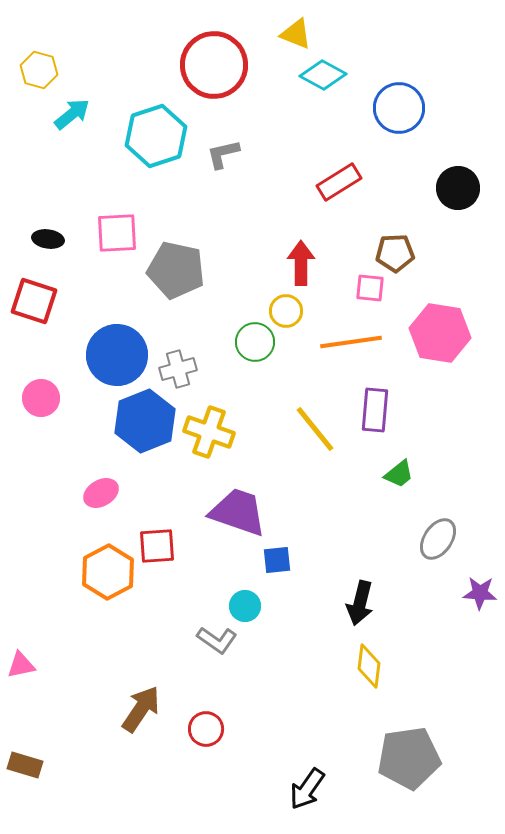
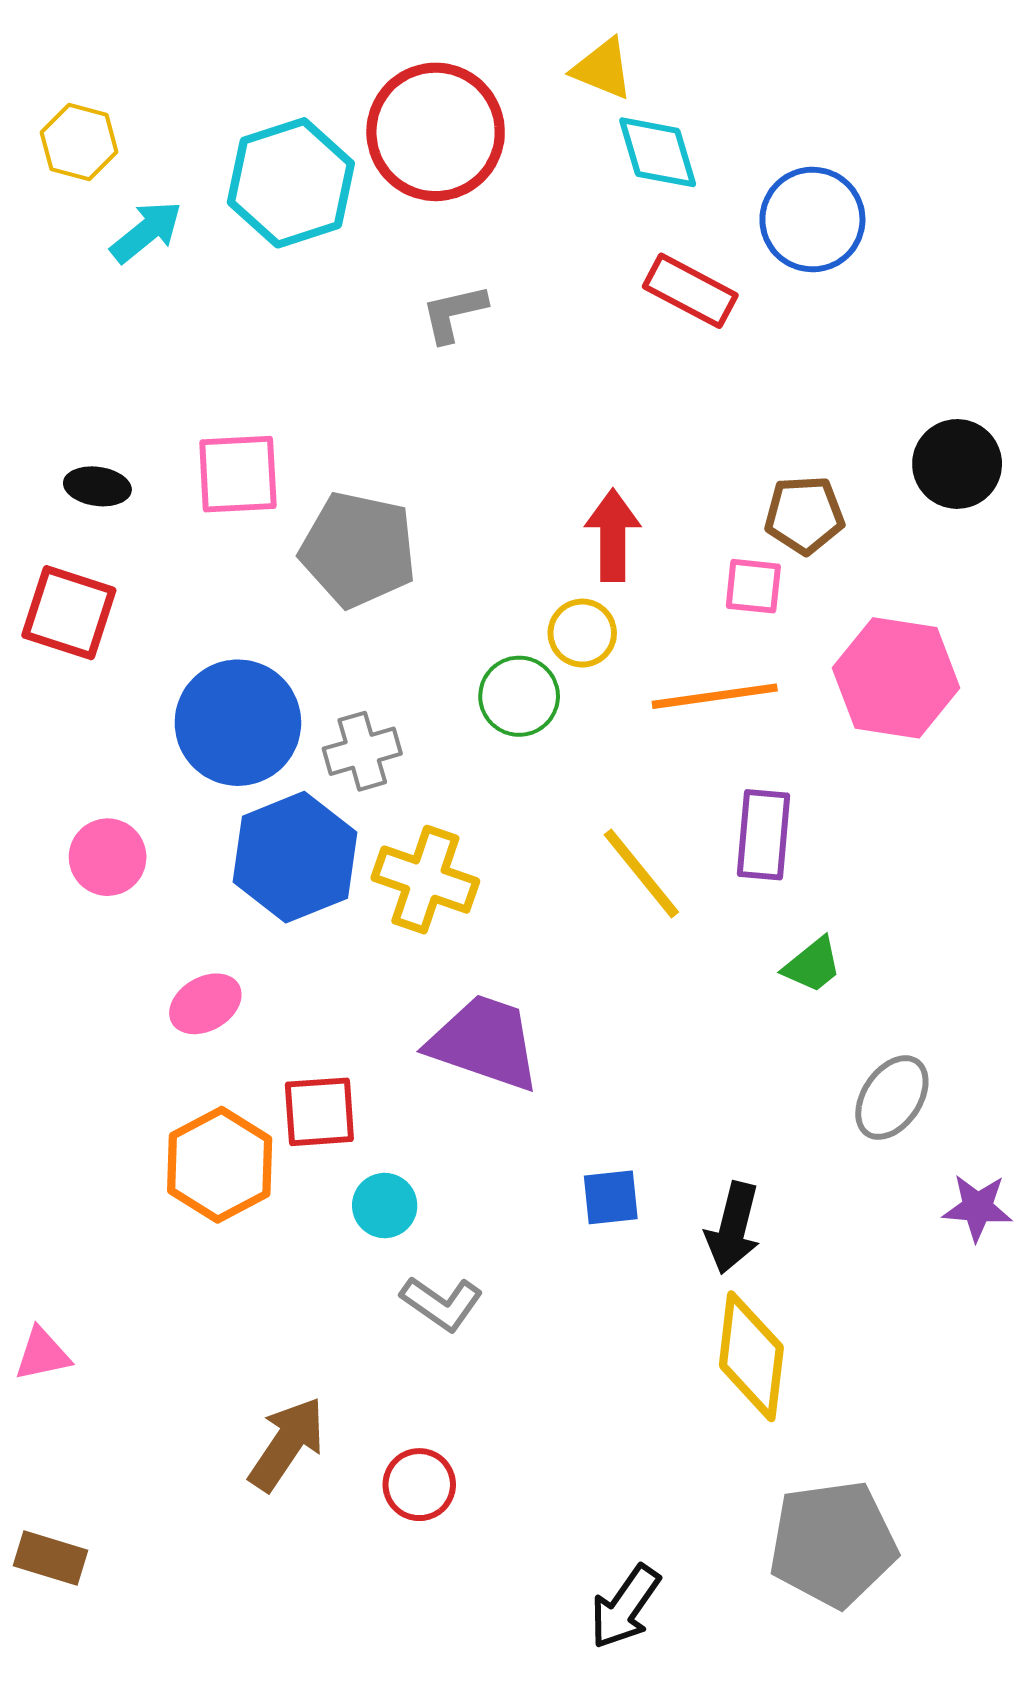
cyan diamond: (323, 75) -> (658, 152), turned 45
cyan hexagon: (156, 136) -> (291, 183), moved
red rectangle: (339, 182) -> (690, 291), moved, turned 60
black circle: (458, 188) -> (957, 464), moved
pink circle: (41, 398) -> (108, 857), moved
blue square: (277, 560) -> (611, 1197), moved
cyan circle: (245, 606) -> (385, 1206), moved
yellow diamond: (369, 666) -> (751, 1356), size x1.4

